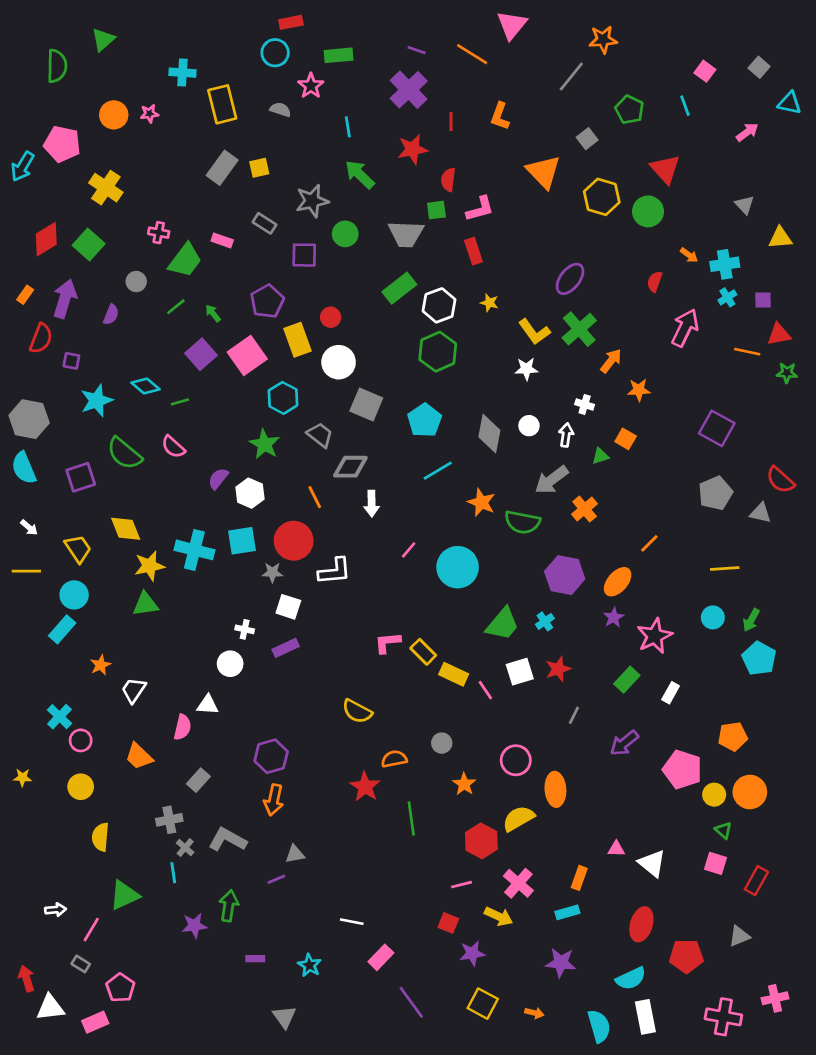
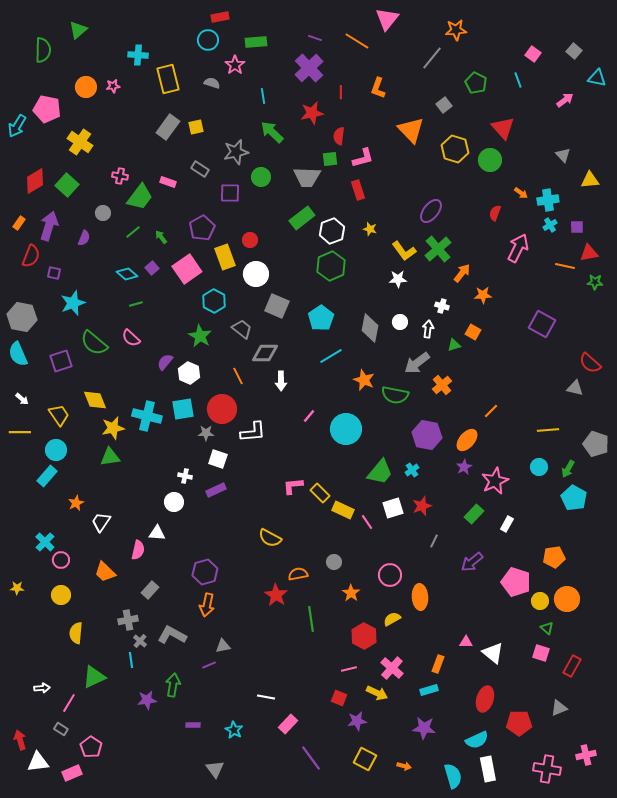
purple square: (201, 354) -> (152, 268), size x0.6
cyan diamond: (145, 386) -> (127, 274), moved
gray pentagon: (715, 493) -> (596, 444), moved, turned -30
yellow semicircle: (518, 818) -> (392, 619), size x0.7

